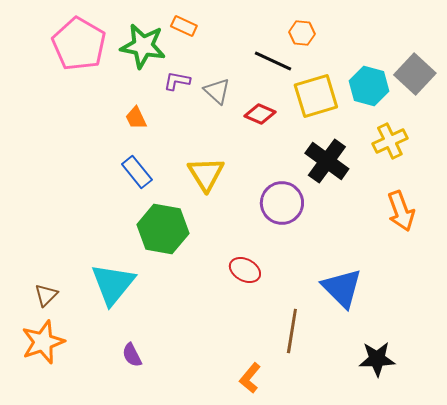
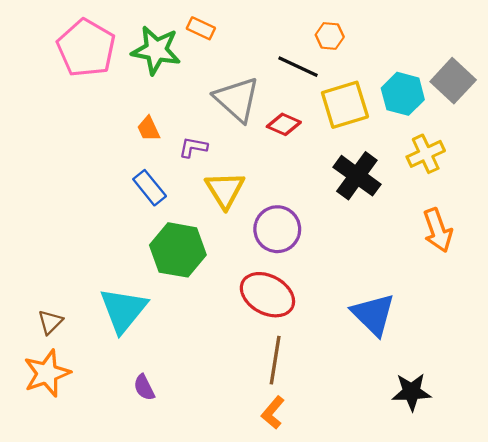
purple L-shape: (177, 81) -> (193, 147), moved
gray triangle: (217, 91) -> (237, 99), size x1.6
purple circle: (282, 203) -> (277, 229), moved
red ellipse: (245, 270) -> (267, 295), size x1.6
brown line: (292, 331) -> (275, 360), moved

